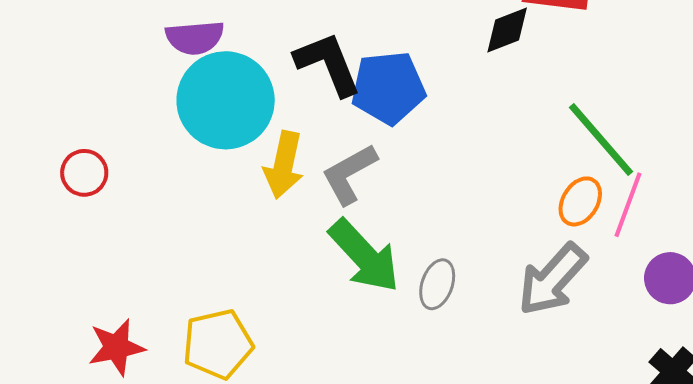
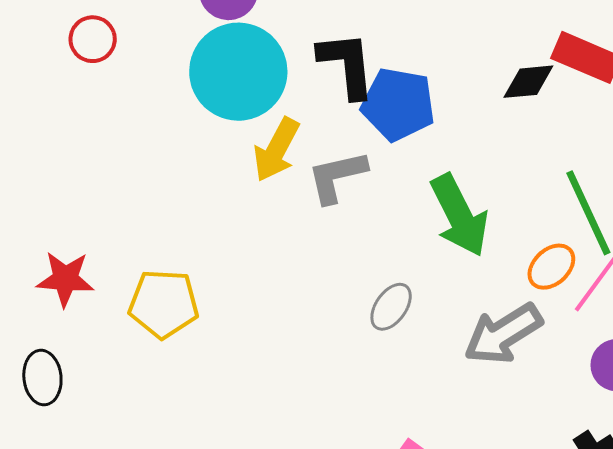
red circle: (84, 173) -> (93, 39), moved
green arrow: (364, 256) -> (459, 215), moved

